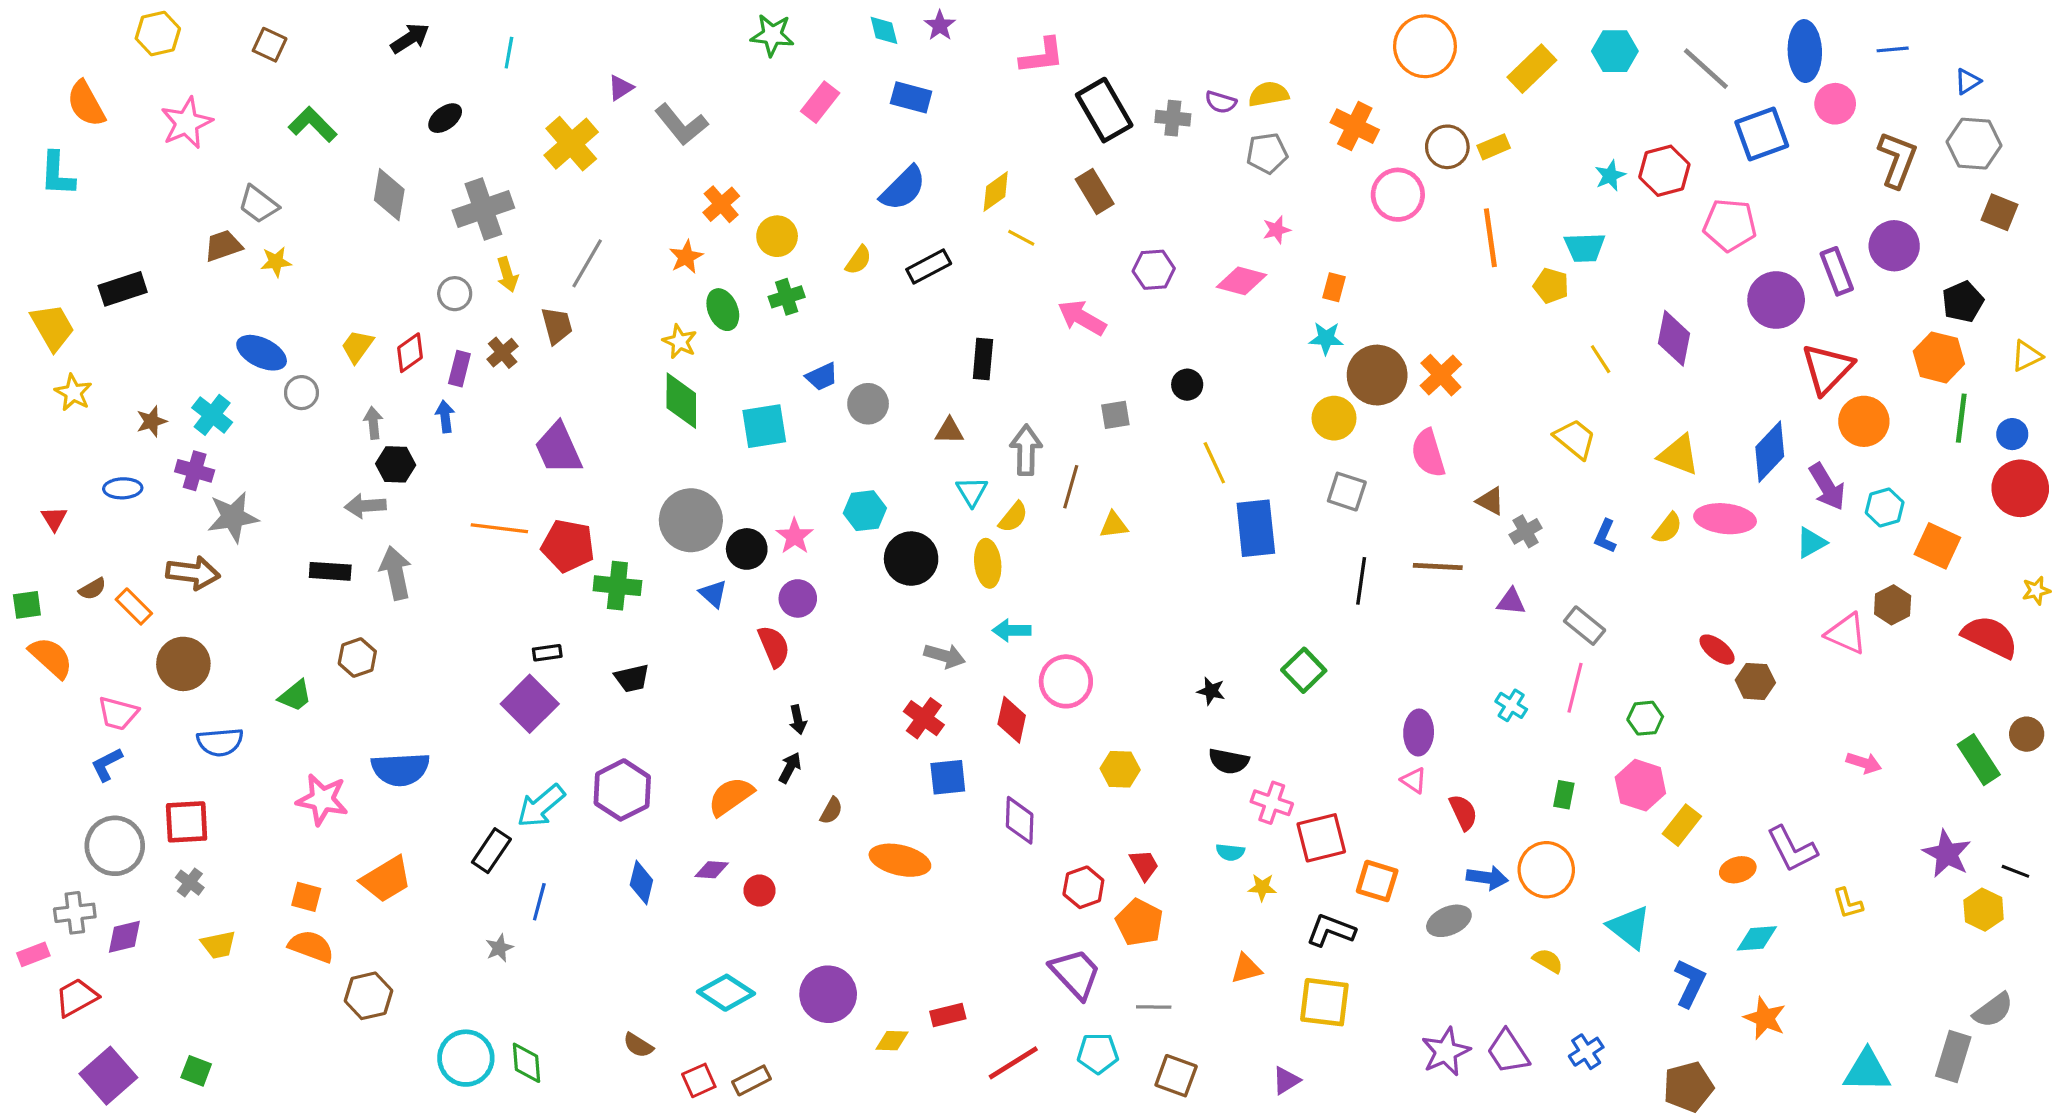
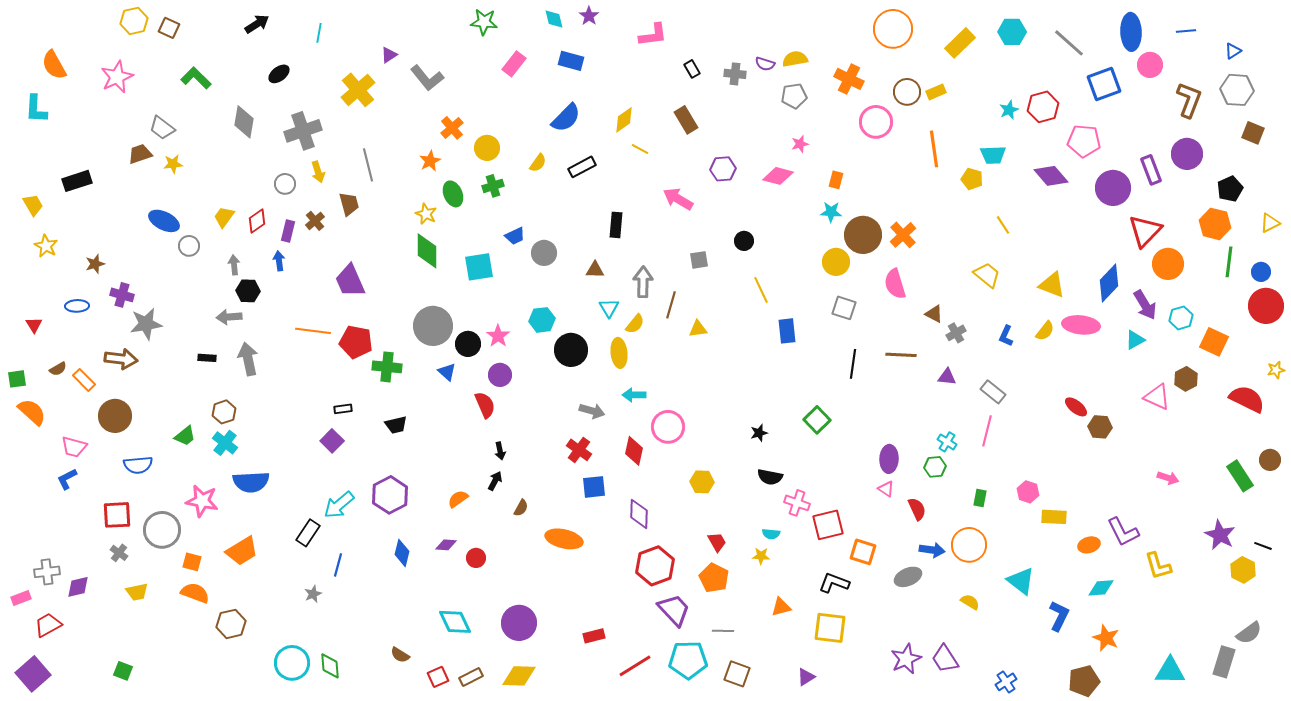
yellow hexagon: (158, 34) -> (134, 21), moved
black rectangle: (1104, 110) -> (692, 69), size x0.5
gray line: (587, 263) -> (368, 165), turned -44
yellow trapezoid: (53, 327) -> (33, 205), size x0.7
purple diamond: (1674, 338) -> (1051, 176), moved, turned -52
cyan cross: (212, 415) -> (225, 443), moved
blue rectangle: (1256, 528) -> (787, 331), size x0.7
black rectangle: (330, 571) -> (207, 358), size x0.7
black star: (1211, 691) -> (759, 433), turned -30
purple square: (530, 704) -> (332, 441), size x0.7
green hexagon: (1645, 718) -> (935, 467), moved
pink hexagon: (1640, 785) -> (1028, 492), size x0.7
orange semicircle: (731, 796) -> (458, 499), size x0.7
yellow rectangle: (1682, 825) -> (1054, 517), turned 55
gray circle: (115, 846) -> (162, 530), moved
red hexagon: (1083, 887) -> (655, 566), moved, size x1.5
yellow star: (1262, 887) -> (761, 556), moved
yellow L-shape: (1848, 903) -> (1158, 566), size x1.4
cyan diamond: (726, 993) -> (455, 622), turned 32
yellow diamond: (892, 1041) -> (519, 676), moved, size x1.6
blue cross: (1586, 1052) -> (1006, 682), moved
cyan pentagon: (1098, 1053) -> (688, 660), size x1.5
purple square: (108, 1076) -> (33, 674), moved
brown pentagon: (1688, 1087) -> (1084, 681), moved

